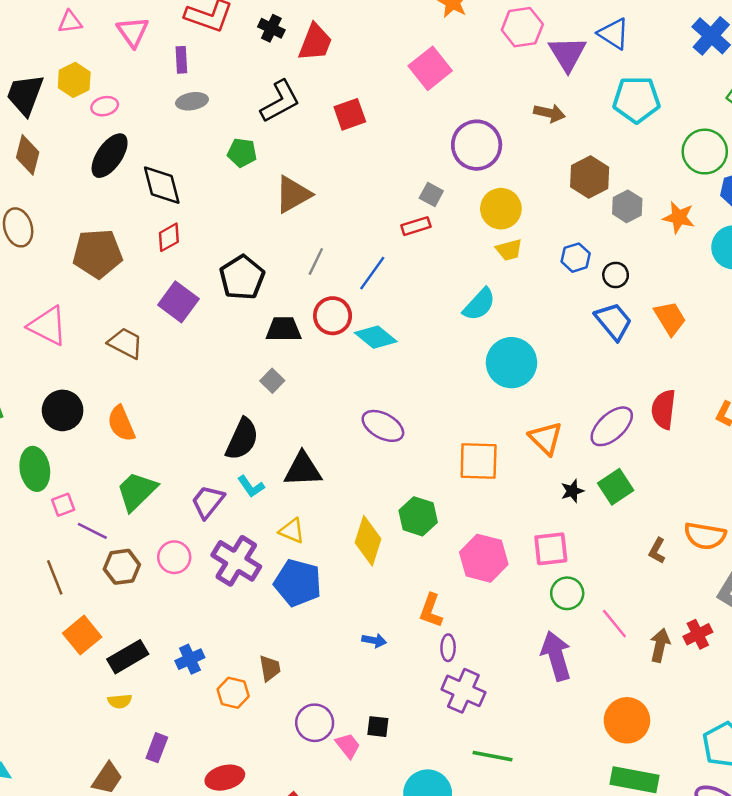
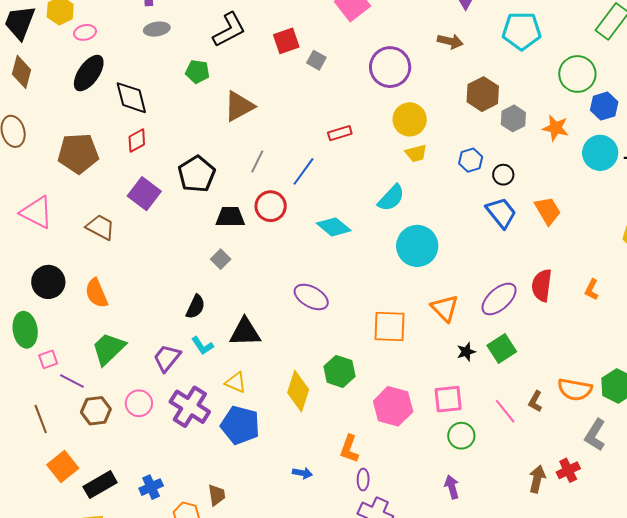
gray square: (431, 194) -> (316, 60), moved
cyan diamond: (376, 337) -> (334, 227), moved
black semicircle: (242, 439) -> (195, 307), size x0.7
pink line: (614, 624) -> (505, 411), moved
purple arrow: (556, 656) -> (452, 487), size x0.6

